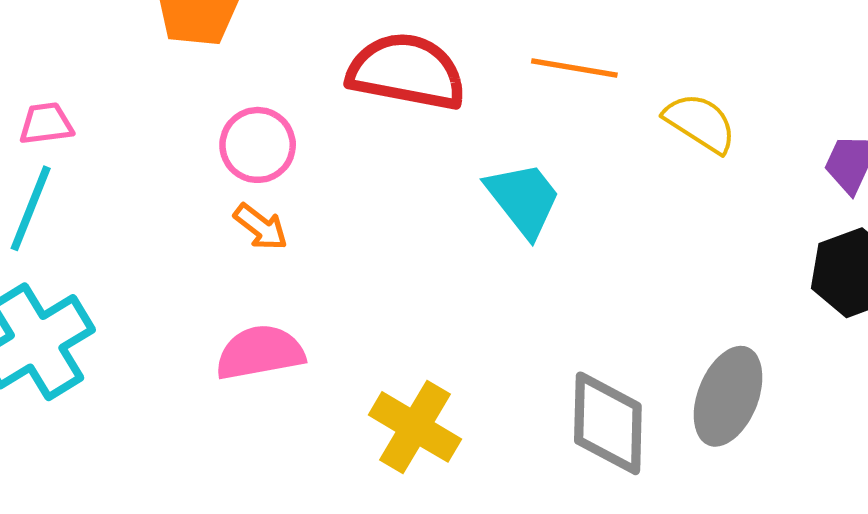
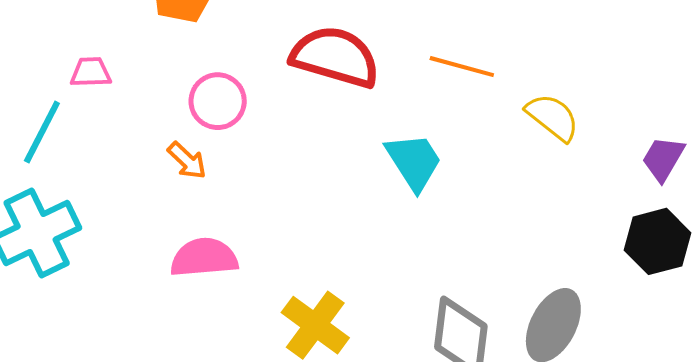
pink trapezoid: (46, 124) -> (91, 72), moved
orange arrow: (261, 227) -> (187, 161), moved

